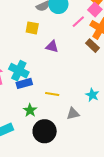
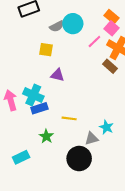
purple triangle: (52, 47) -> (57, 75), moved
cyan star: (92, 95) -> (106, 127), moved
black circle: (45, 131) -> (79, 159), moved

